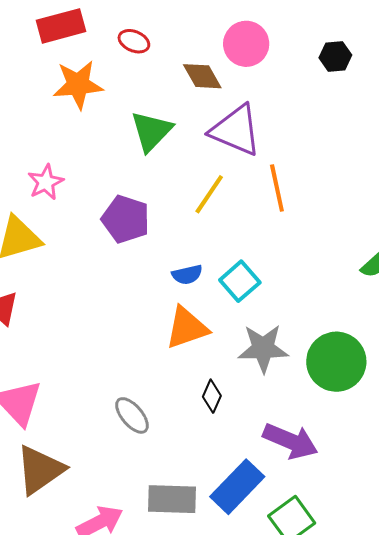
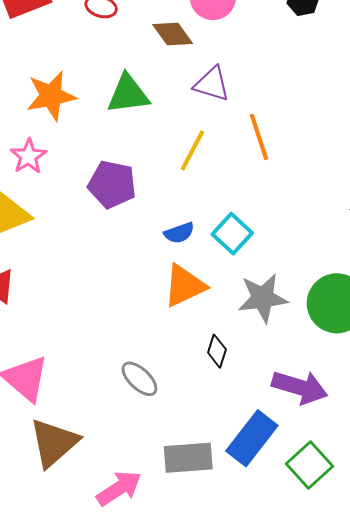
orange star: (78, 85) -> (51, 96), moved
purple triangle: (236, 130) -> (212, 84), size x0.7
green triangle: (151, 131) -> (128, 94), turned 45

